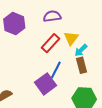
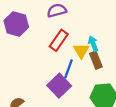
yellow triangle: (71, 38) -> (81, 51), moved
cyan arrow: (81, 50) -> (93, 44), turned 120

